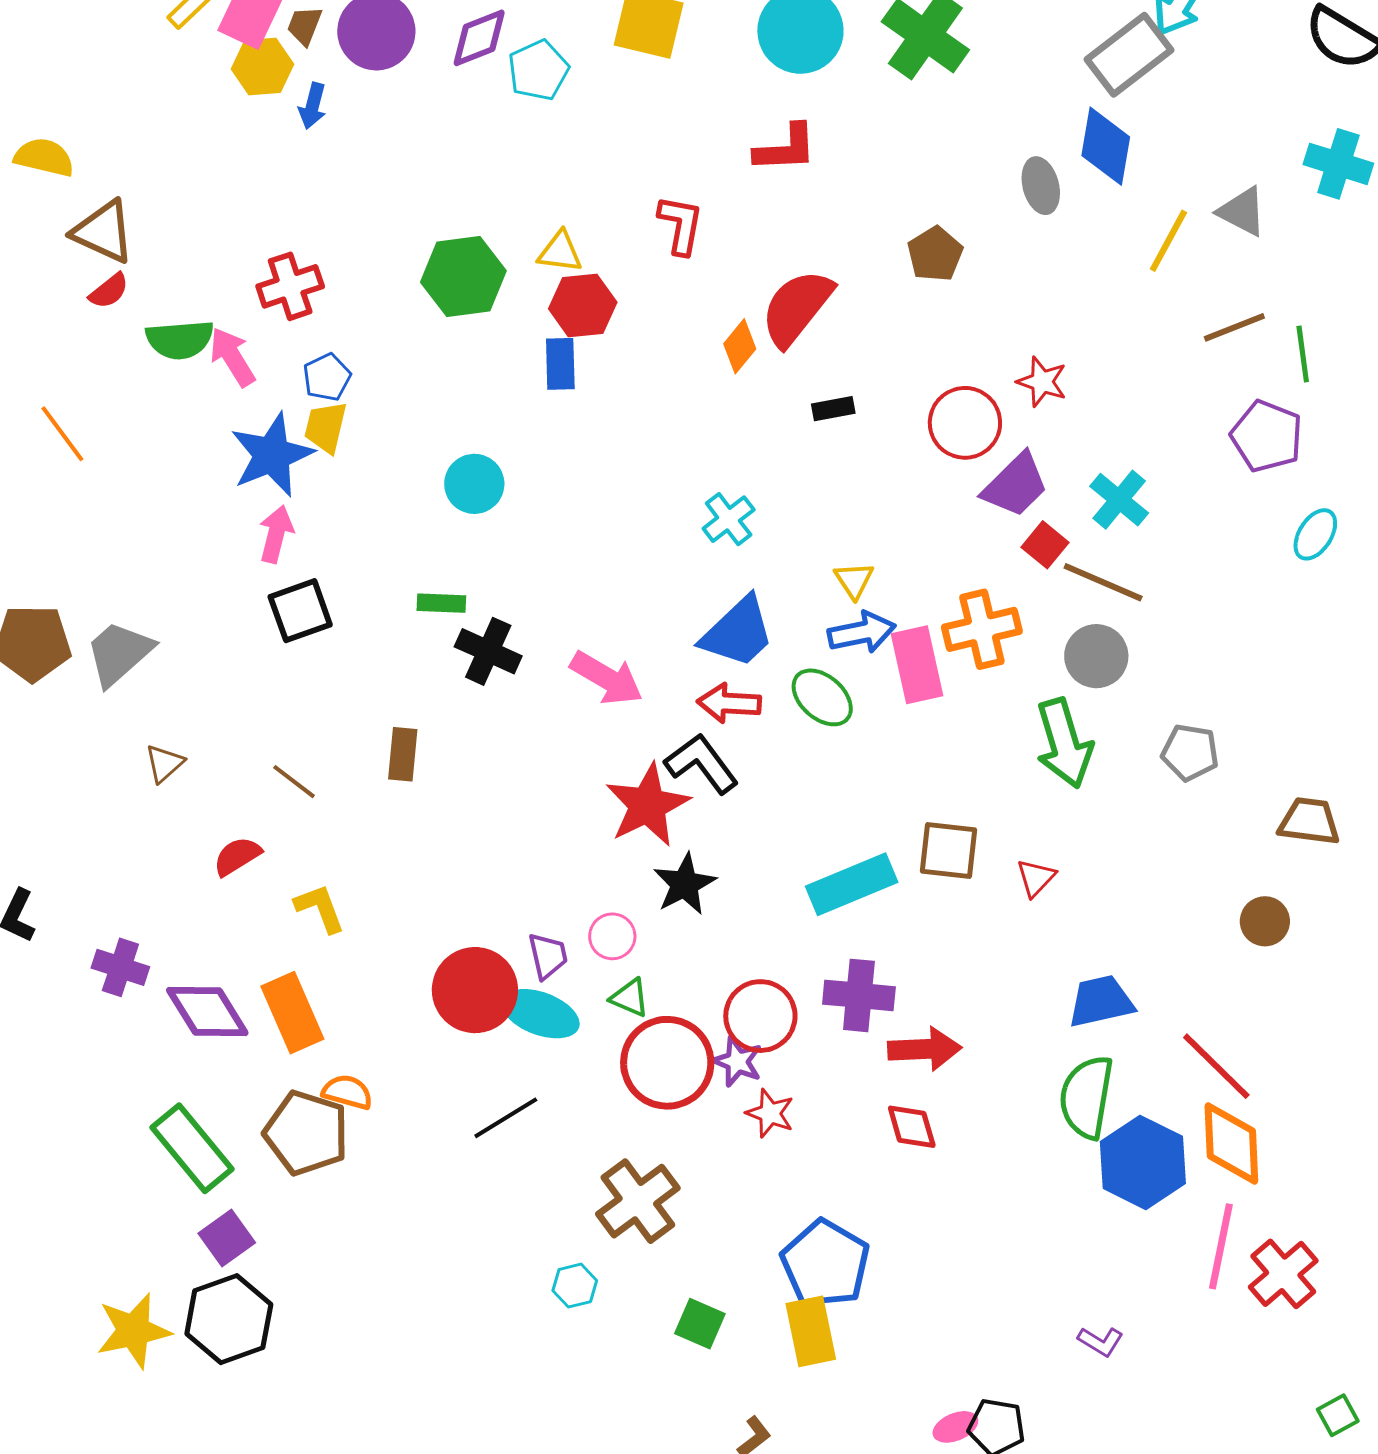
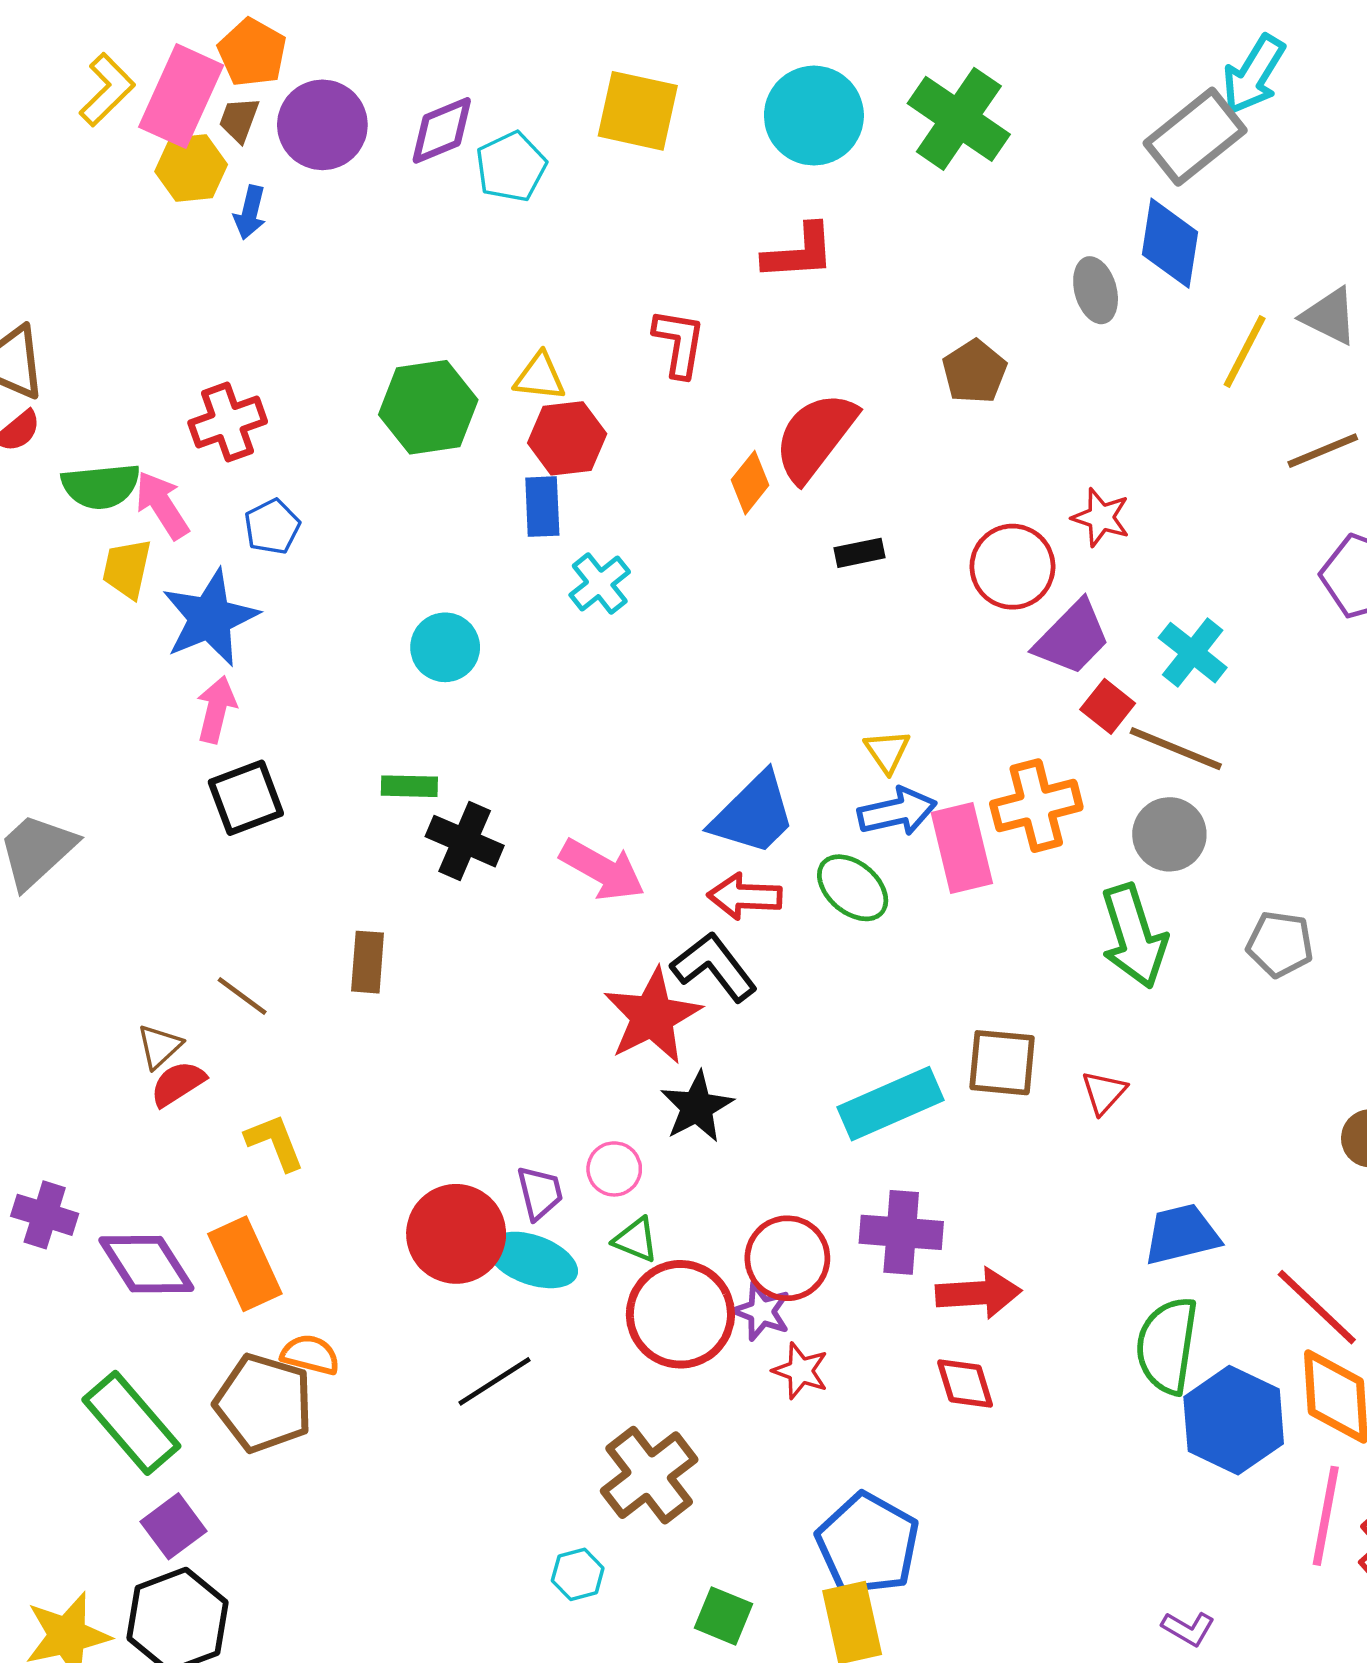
yellow trapezoid: (326, 427) -> (127, 569), moved
cyan cross: (729, 519) -> (600, 583), moved
brown triangle: (164, 763) -> (159, 1046), moved

